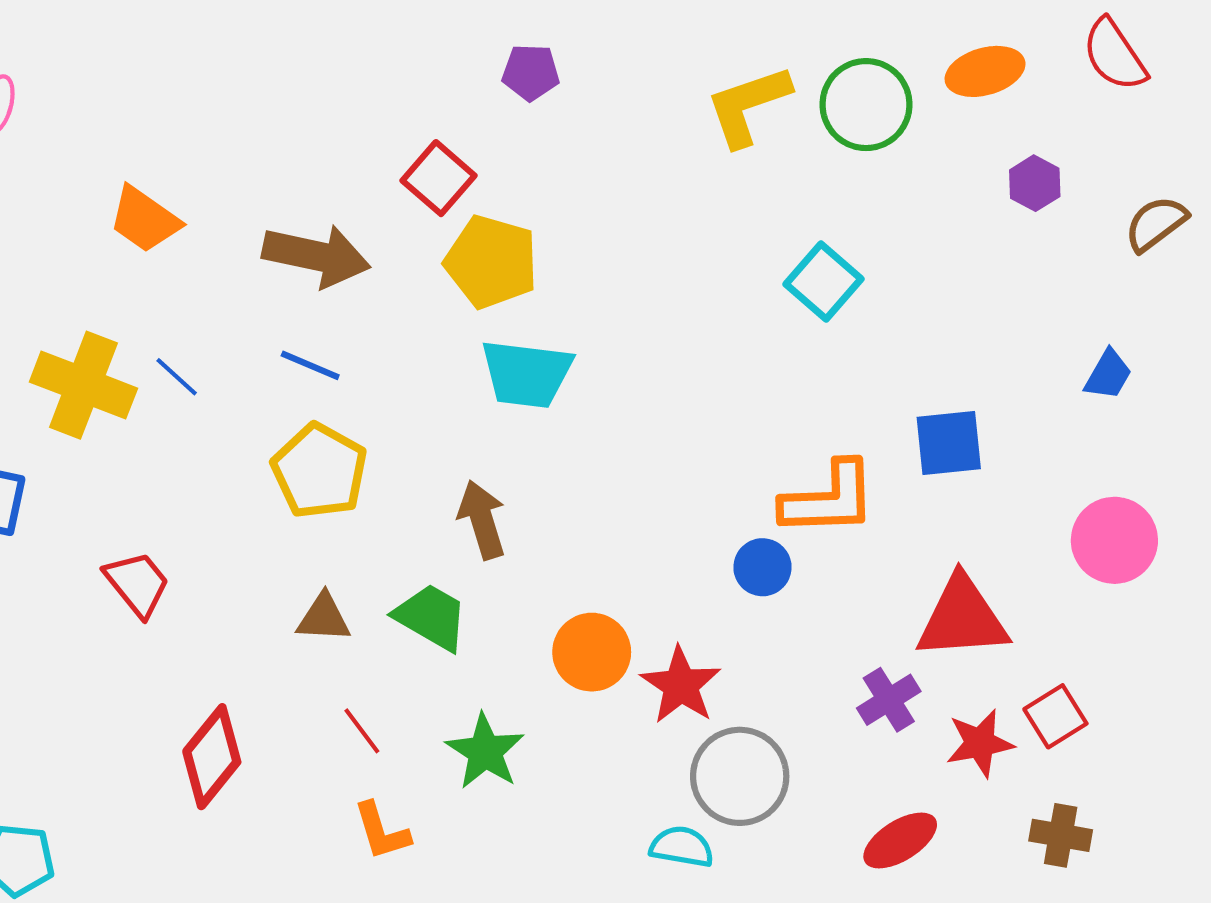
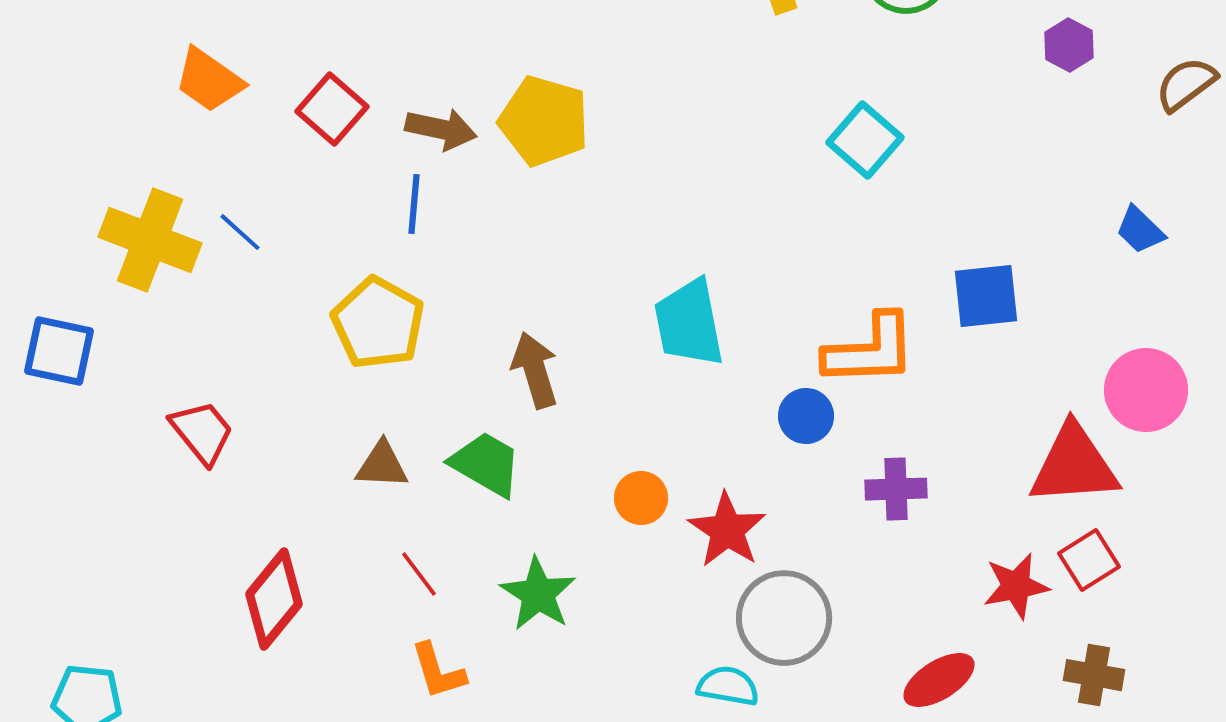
red square: (438, 178) -> (332, 109), moved
brown arrow: (316, 256) -> (441, 129), moved, size x0.7
blue line: (310, 365) -> (414, 204), moved, turned 72
cyan trapezoid: (526, 374) -> (689, 323), moved, turned 72
blue trapezoid: (1108, 375) -> (1140, 230), turned 104
red triangle: (962, 618) -> (1074, 465), moved
orange circle: (592, 652) -> (641, 498), size x0.7
purple cross: (889, 700) -> (896, 489), moved, turned 30

